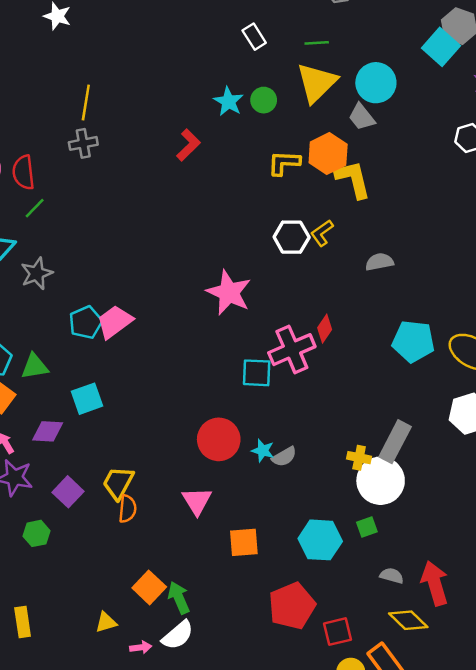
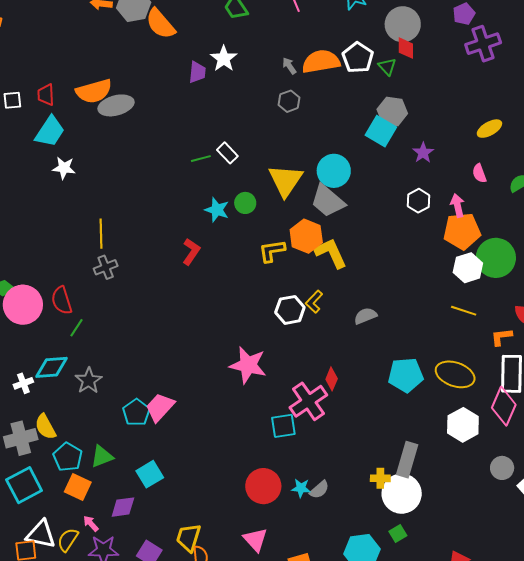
green line: (317, 43) -> (201, 159), moved
gray trapezoid: (362, 117) -> (328, 201), size x1.5

